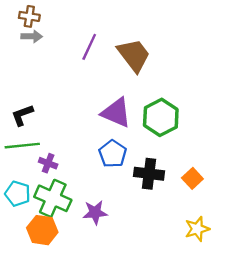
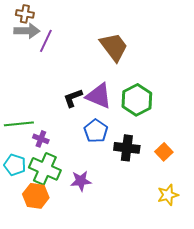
gray arrow: (32, 36) -> (27, 31), size x1.4
purple line: (89, 47) -> (46, 41), moved
black L-shape: (22, 115) -> (73, 98), moved

